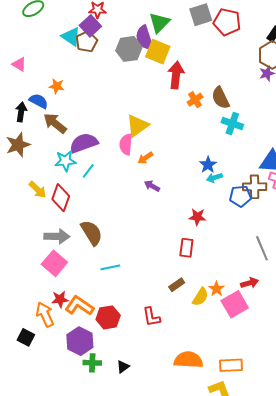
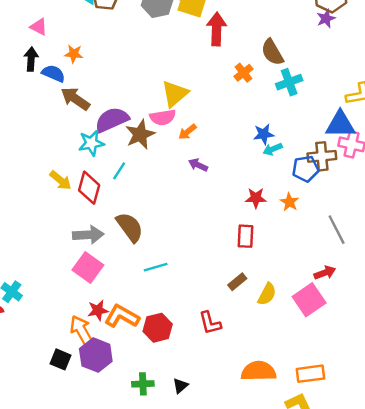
pink triangle: (19, 64) -> (39, 27), moved
orange cross: (195, 100) -> (244, 73), moved
black arrow: (21, 112) -> (31, 59), moved
cyan cross: (232, 124) -> (289, 82), turned -35
pink semicircle: (126, 144) -> (163, 117), turned -100
brown star: (18, 145) -> (140, 134), moved
blue star: (208, 165) -> (264, 134), turned 30
cyan line: (88, 171) -> (119, 171), moved
orange star: (217, 289) -> (289, 202), moved
purple hexagon: (80, 341) -> (96, 355), moved

